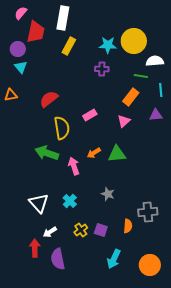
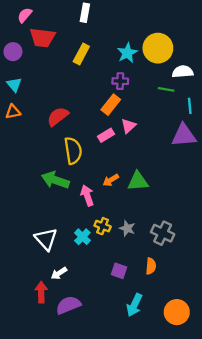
white rectangle: (63, 18) -> (85, 13), moved, size x0.7
red trapezoid: (36, 32) -> (42, 38), turned 85
cyan star: (108, 45) -> (127, 53), turned -30
purple circle: (18, 49) -> (13, 52), moved
cyan triangle: (21, 67) -> (14, 85), moved
orange rectangle: (131, 97) -> (111, 105), moved
purple triangle: (156, 115) -> (184, 135), size x1.6
pink triangle: (124, 121) -> (128, 126), moved
gray cross: (148, 212) -> (163, 233), moved, turned 30
yellow cross: (81, 230) -> (103, 226), moved, turned -32
purple semicircle: (58, 259) -> (68, 305), turned 80

